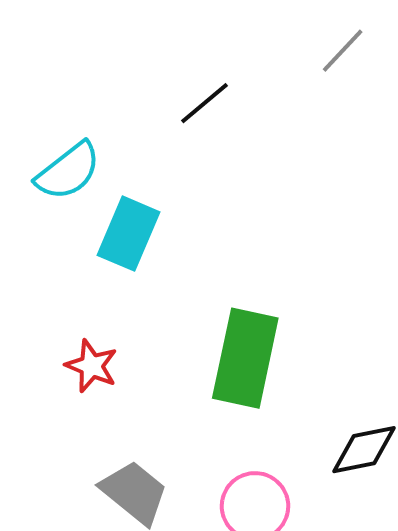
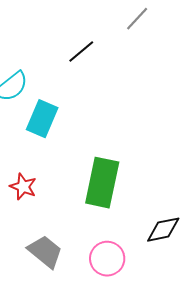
gray line: (343, 51) -> (137, 19), moved

